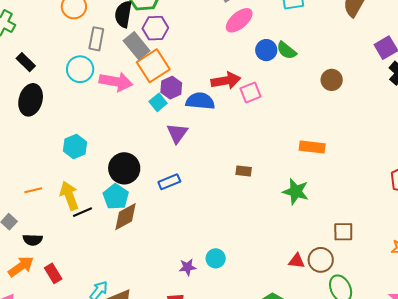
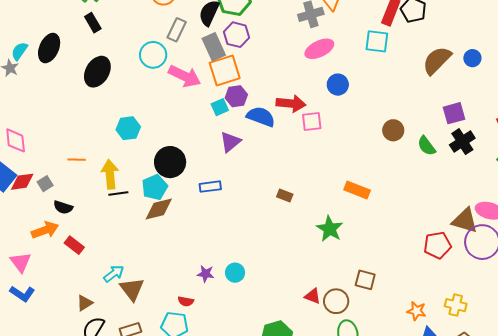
green semicircle: (286, 50) -> (426, 146), moved
black rectangle: (26, 62) -> (93, 23), moved
red rectangle: (53, 273) -> (74, 245), turned -36

